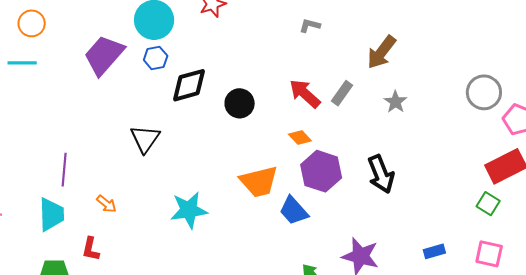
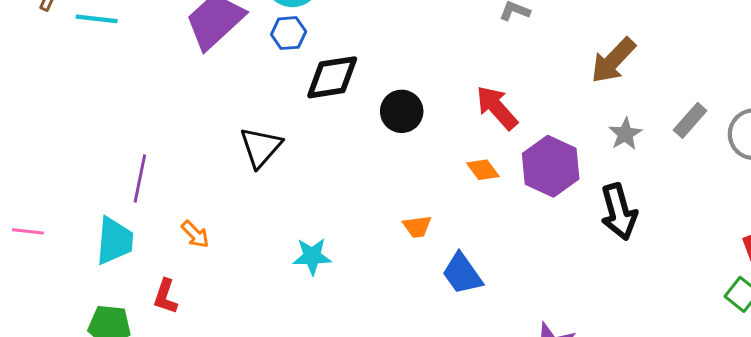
gray rectangle: (342, 93) -> (690, 120), moved
purple hexagon: (321, 171) -> (551, 166), moved
black arrow: (381, 174) -> (619, 212), moved
orange trapezoid: (259, 182) -> (417, 227), size x0.5
cyan star: (189, 210) -> (312, 256), size x0.7

